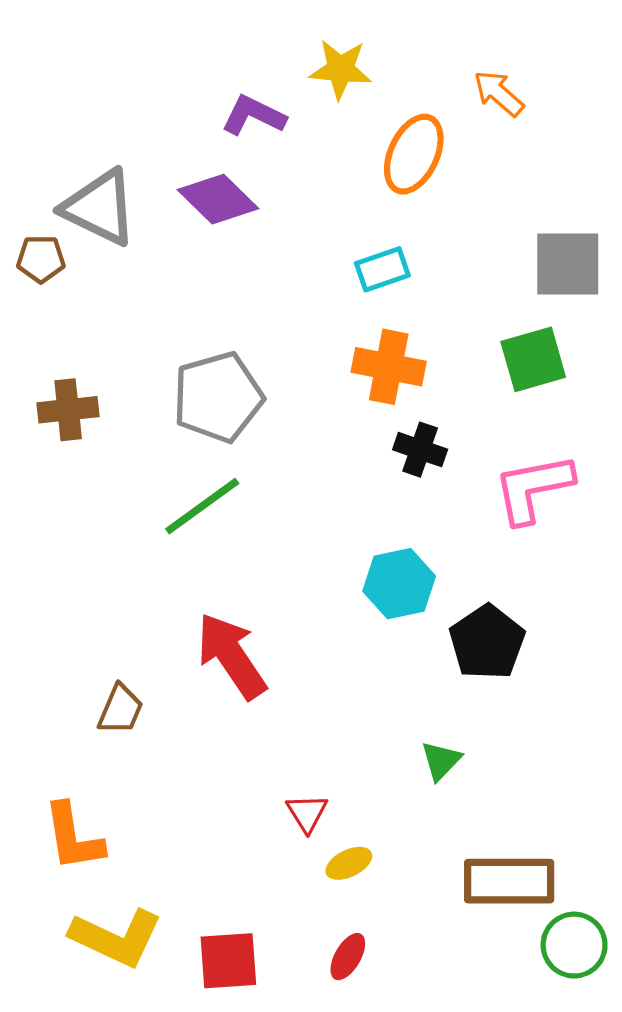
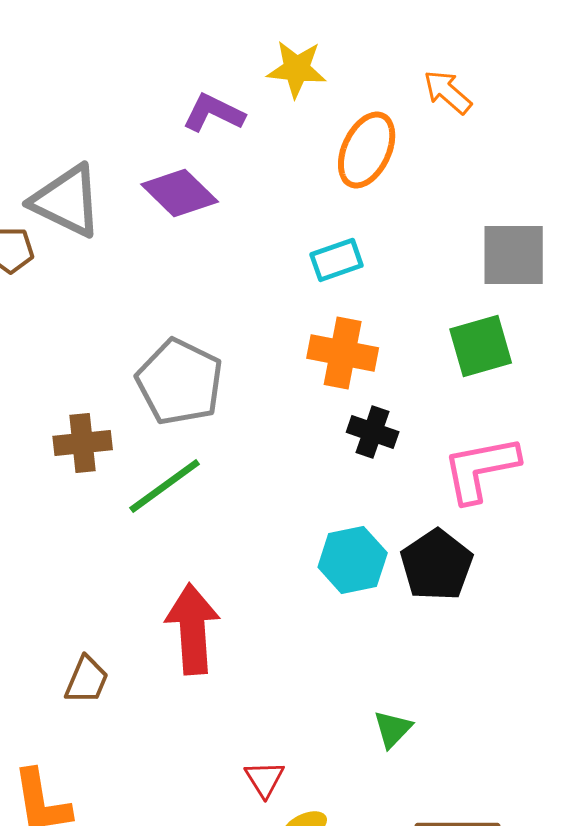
gray pentagon: (218, 397) -> (180, 382), turned -30
brown cross: (68, 410) -> (83, 443), moved
black pentagon: (487, 642) -> (437, 565), moved
red arrow: (232, 656) -> (193, 629), turned 30

